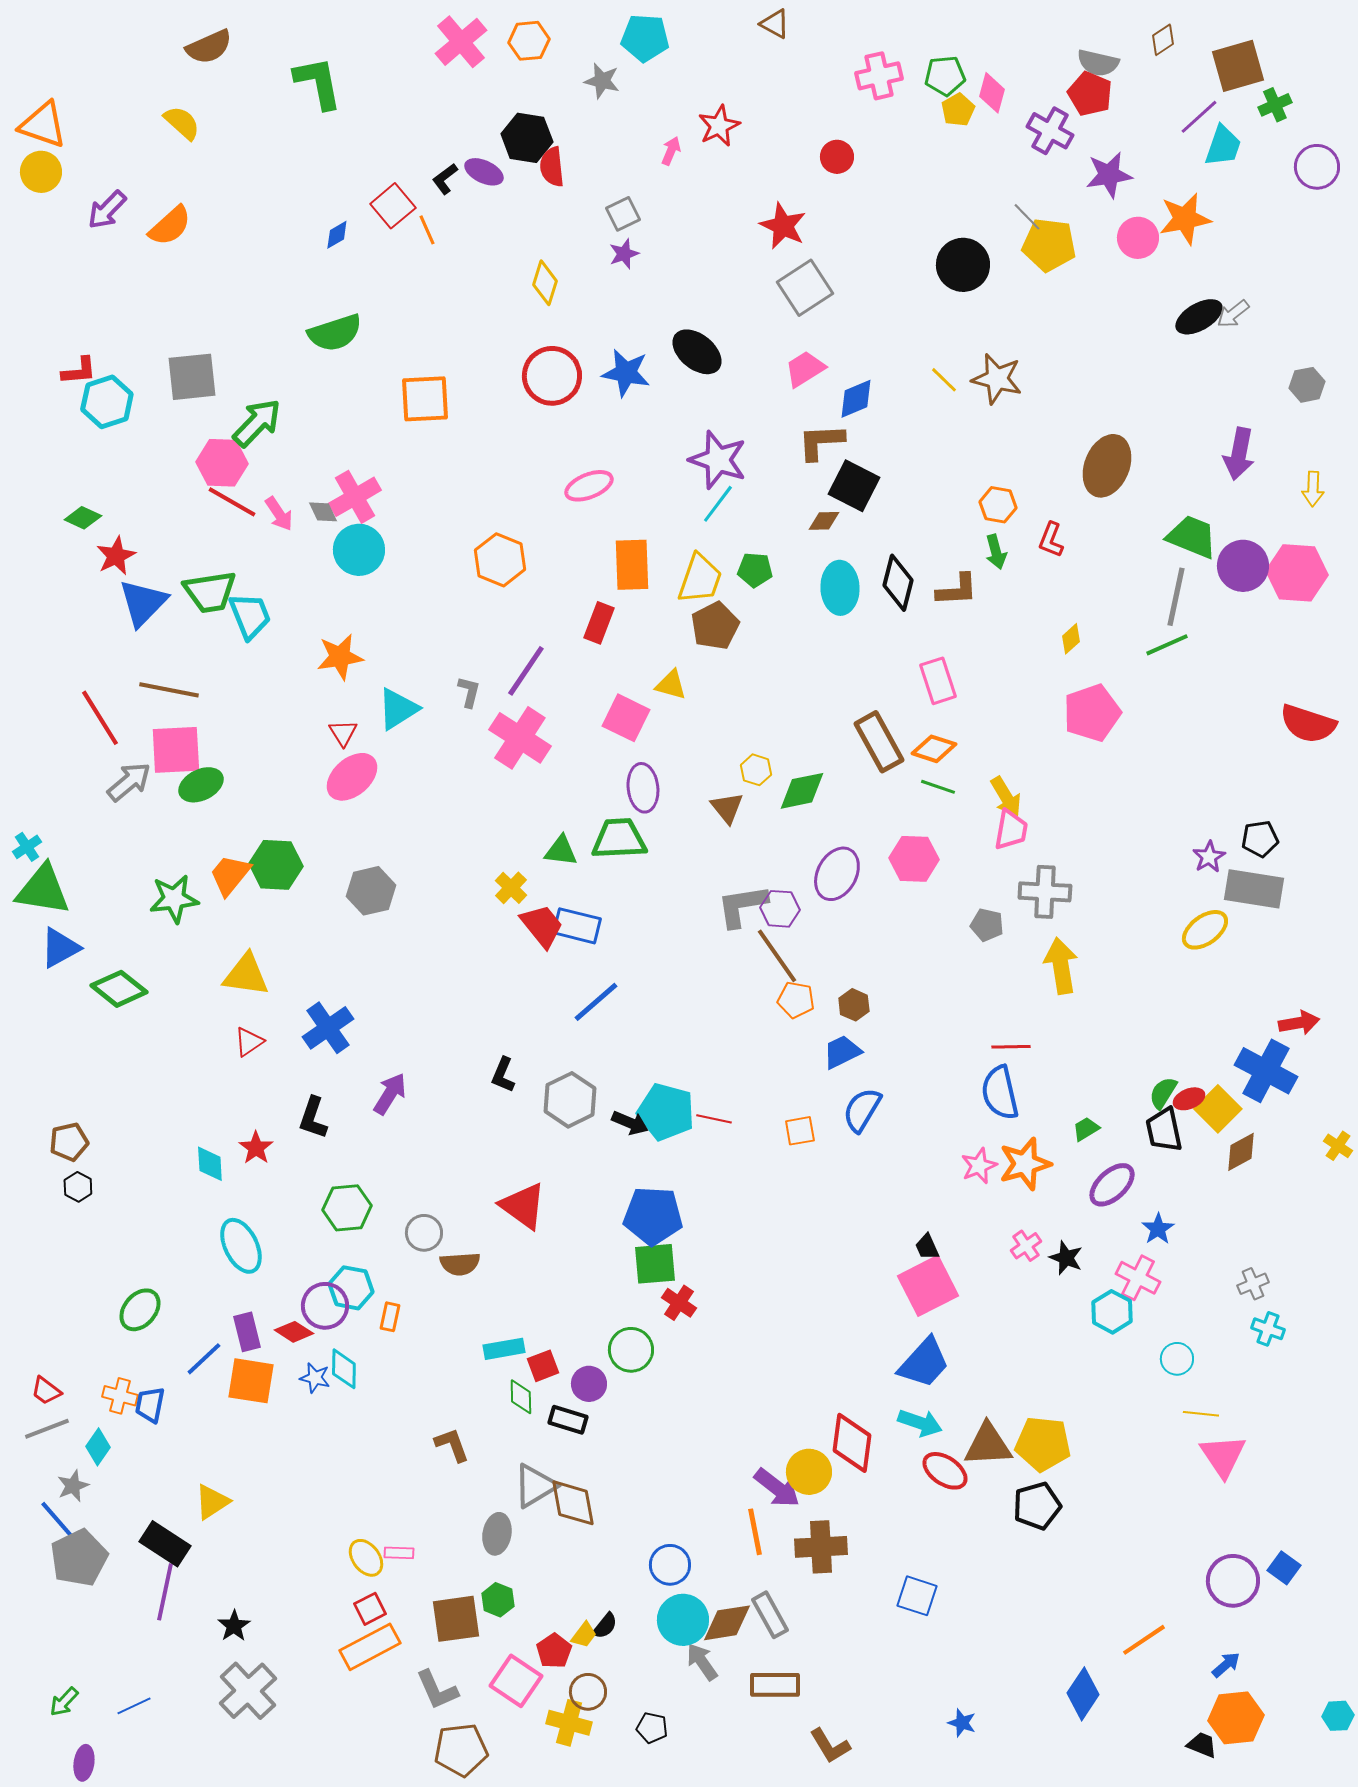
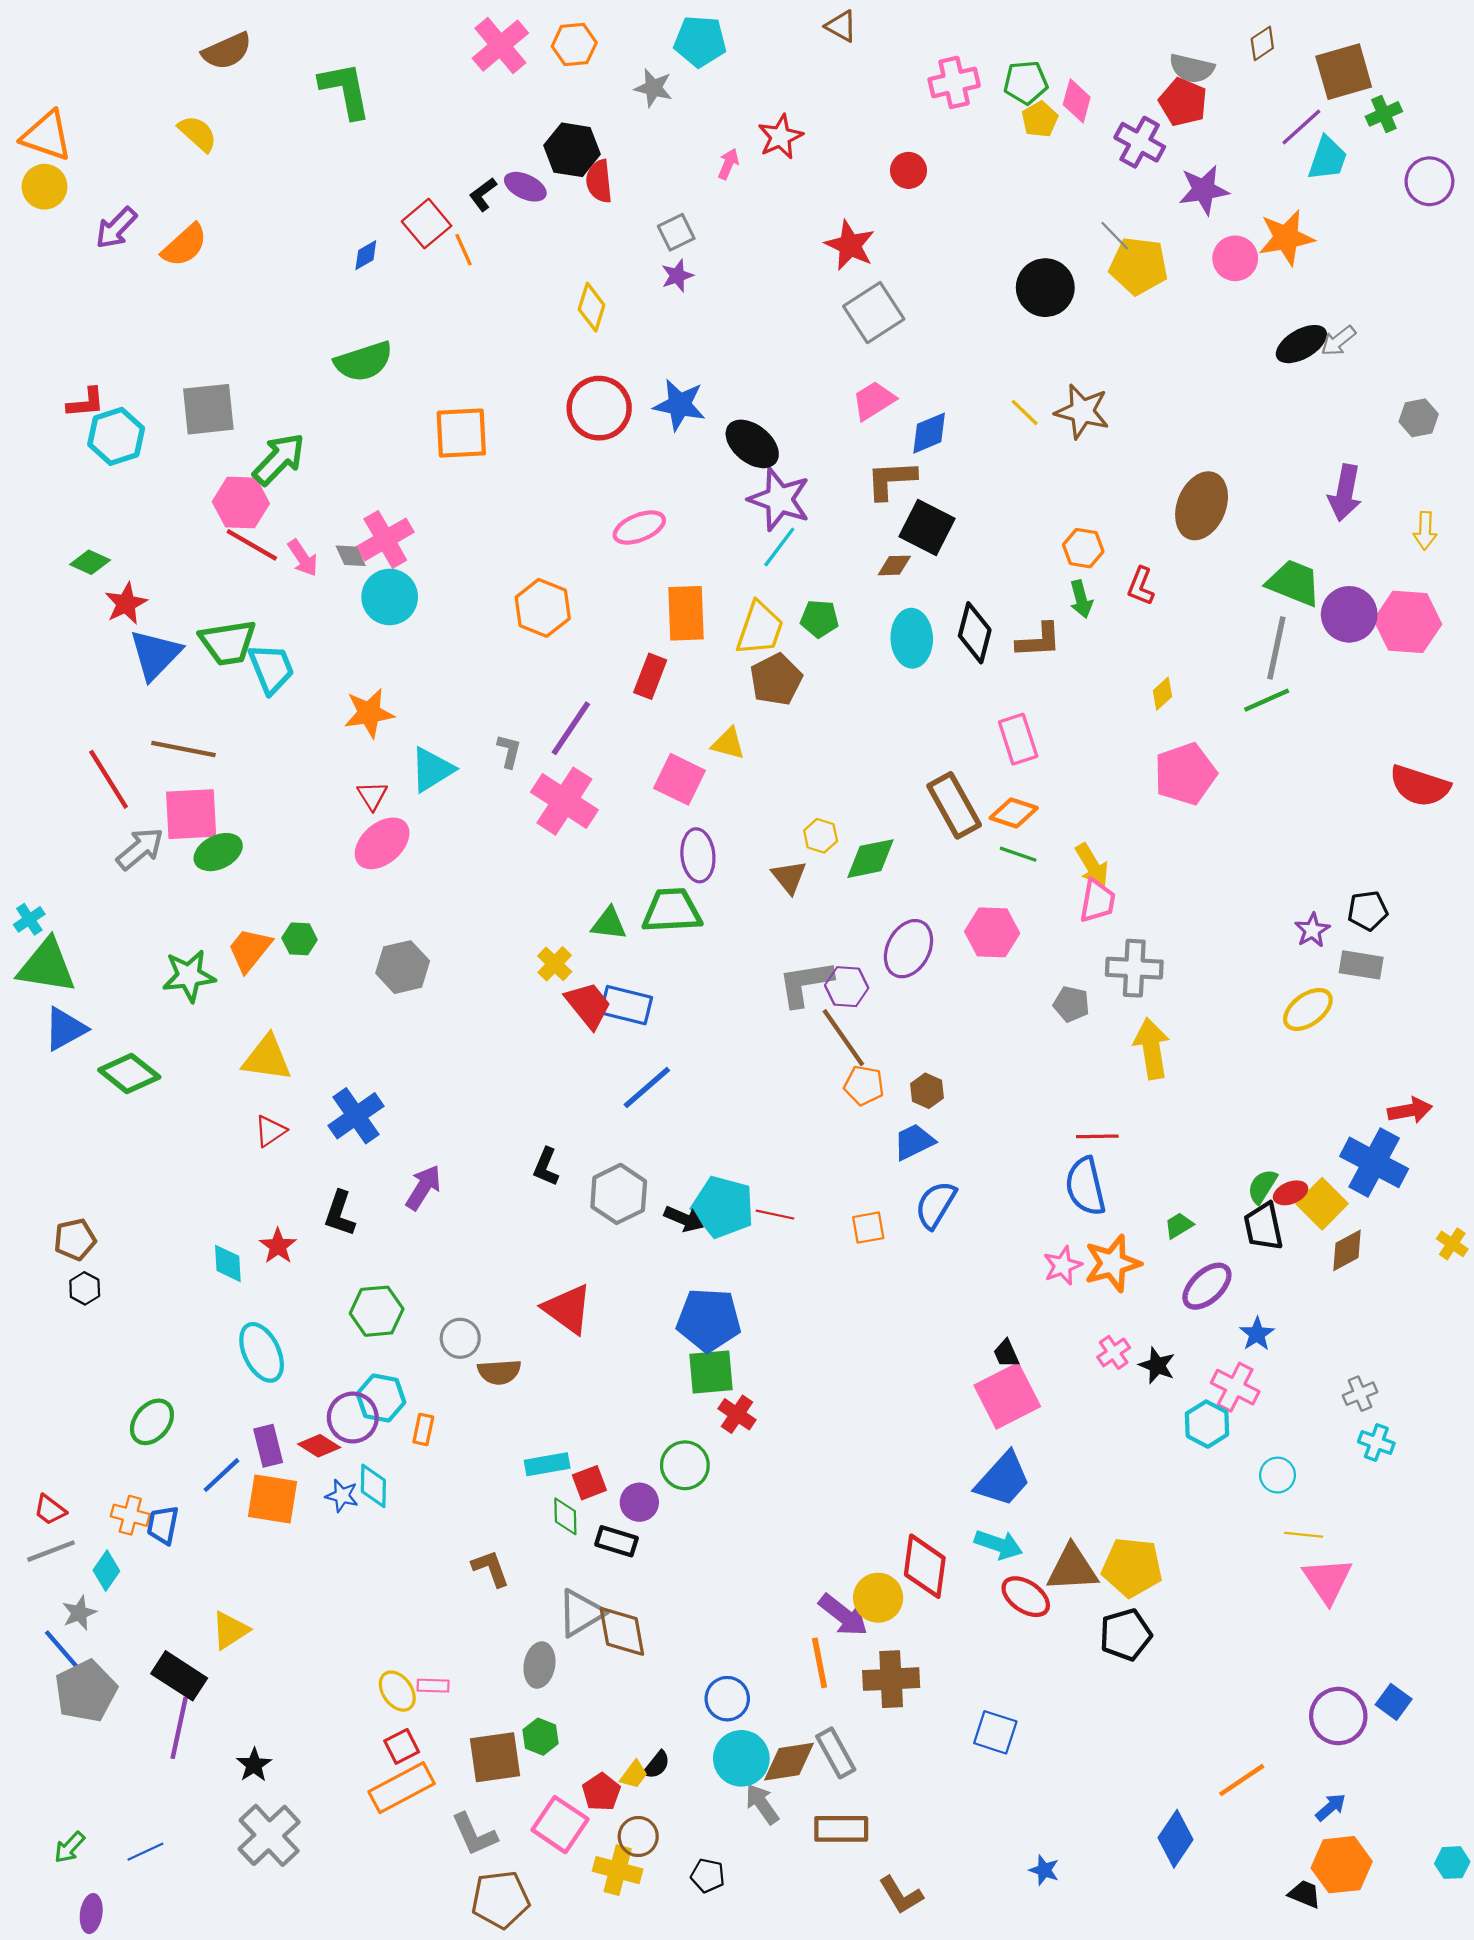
black ellipse: (697, 352) -> (752, 444), moved
green hexagon: (276, 865) -> (300, 939), size x0.6
gray rectangle: (1254, 889) -> (1361, 965), size x0.7

